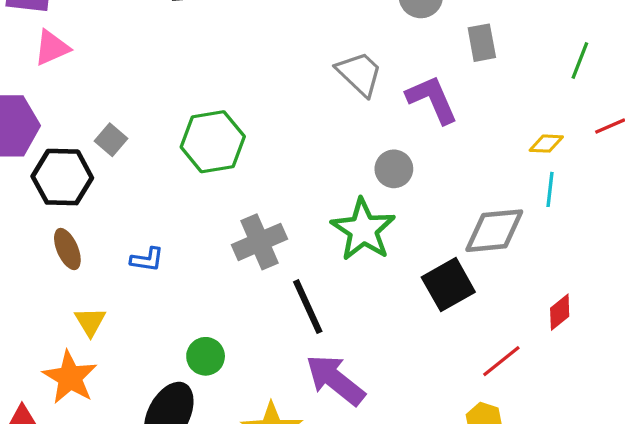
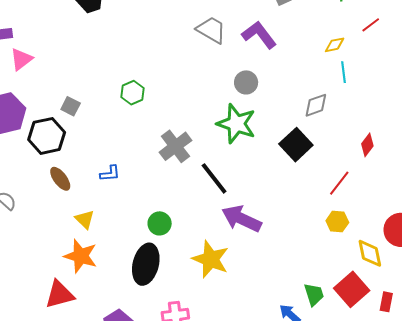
green hexagon: (213, 142) -> (132, 93), size x0.6
gray diamond: (494, 231) -> (316, 105), size x0.7

